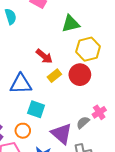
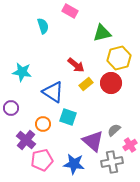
blue triangle: (21, 84) -> (53, 92), turned 35
pink cross: (99, 112) -> (130, 145), moved
orange circle: (23, 131) -> (43, 124), moved

